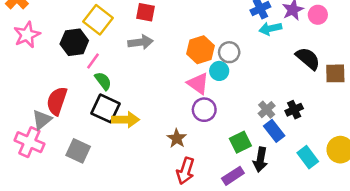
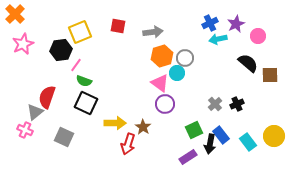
pink circle: (318, 15) -> (258, 36), moved
yellow square: (98, 20) -> (80, 32), turned 30
gray arrow: (141, 42) -> (153, 32), moved
green semicircle: (103, 81) -> (84, 81), turned 147
yellow arrow: (126, 120) -> (115, 123), moved
blue rectangle: (274, 131) -> (221, 135), moved
pink cross: (29, 142) -> (25, 130), size x0.7
red arrow: (185, 171) -> (128, 144), moved

